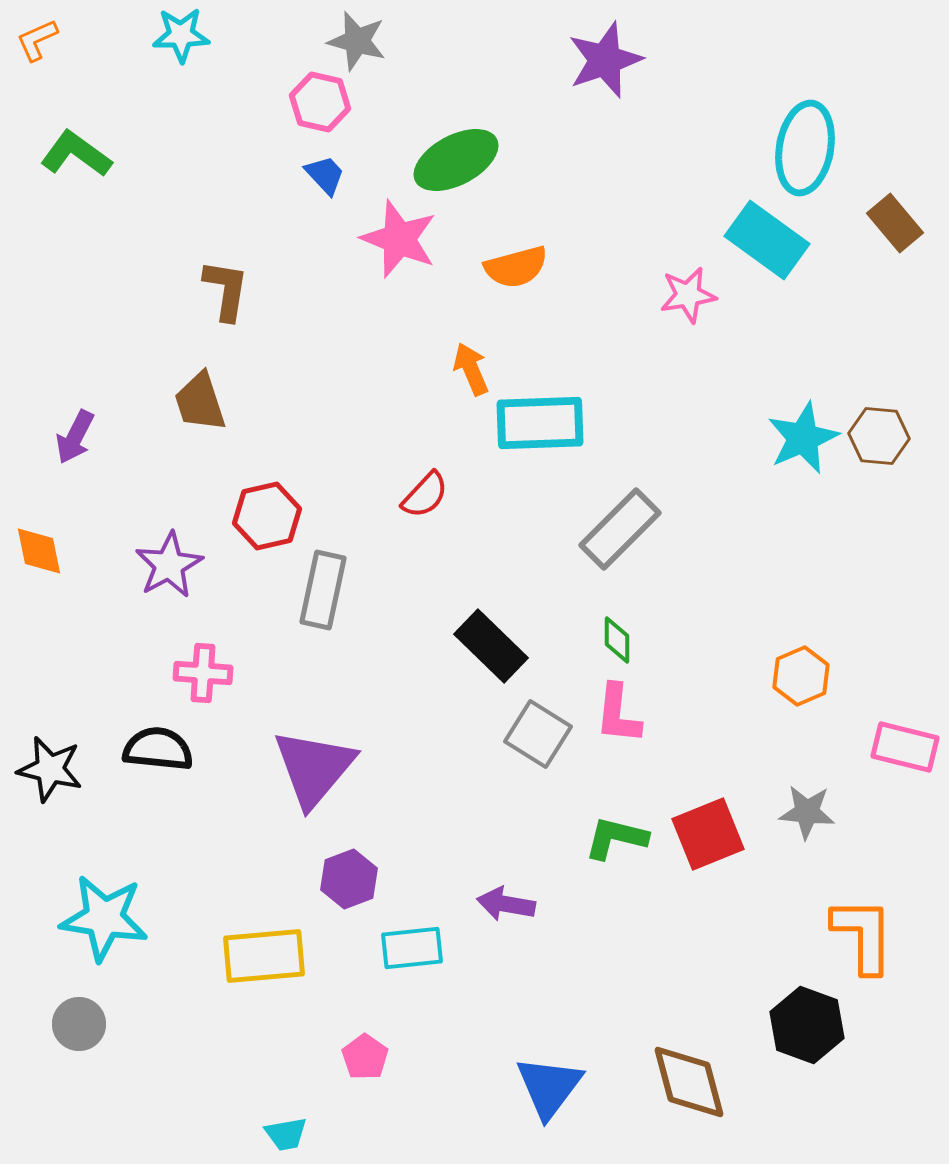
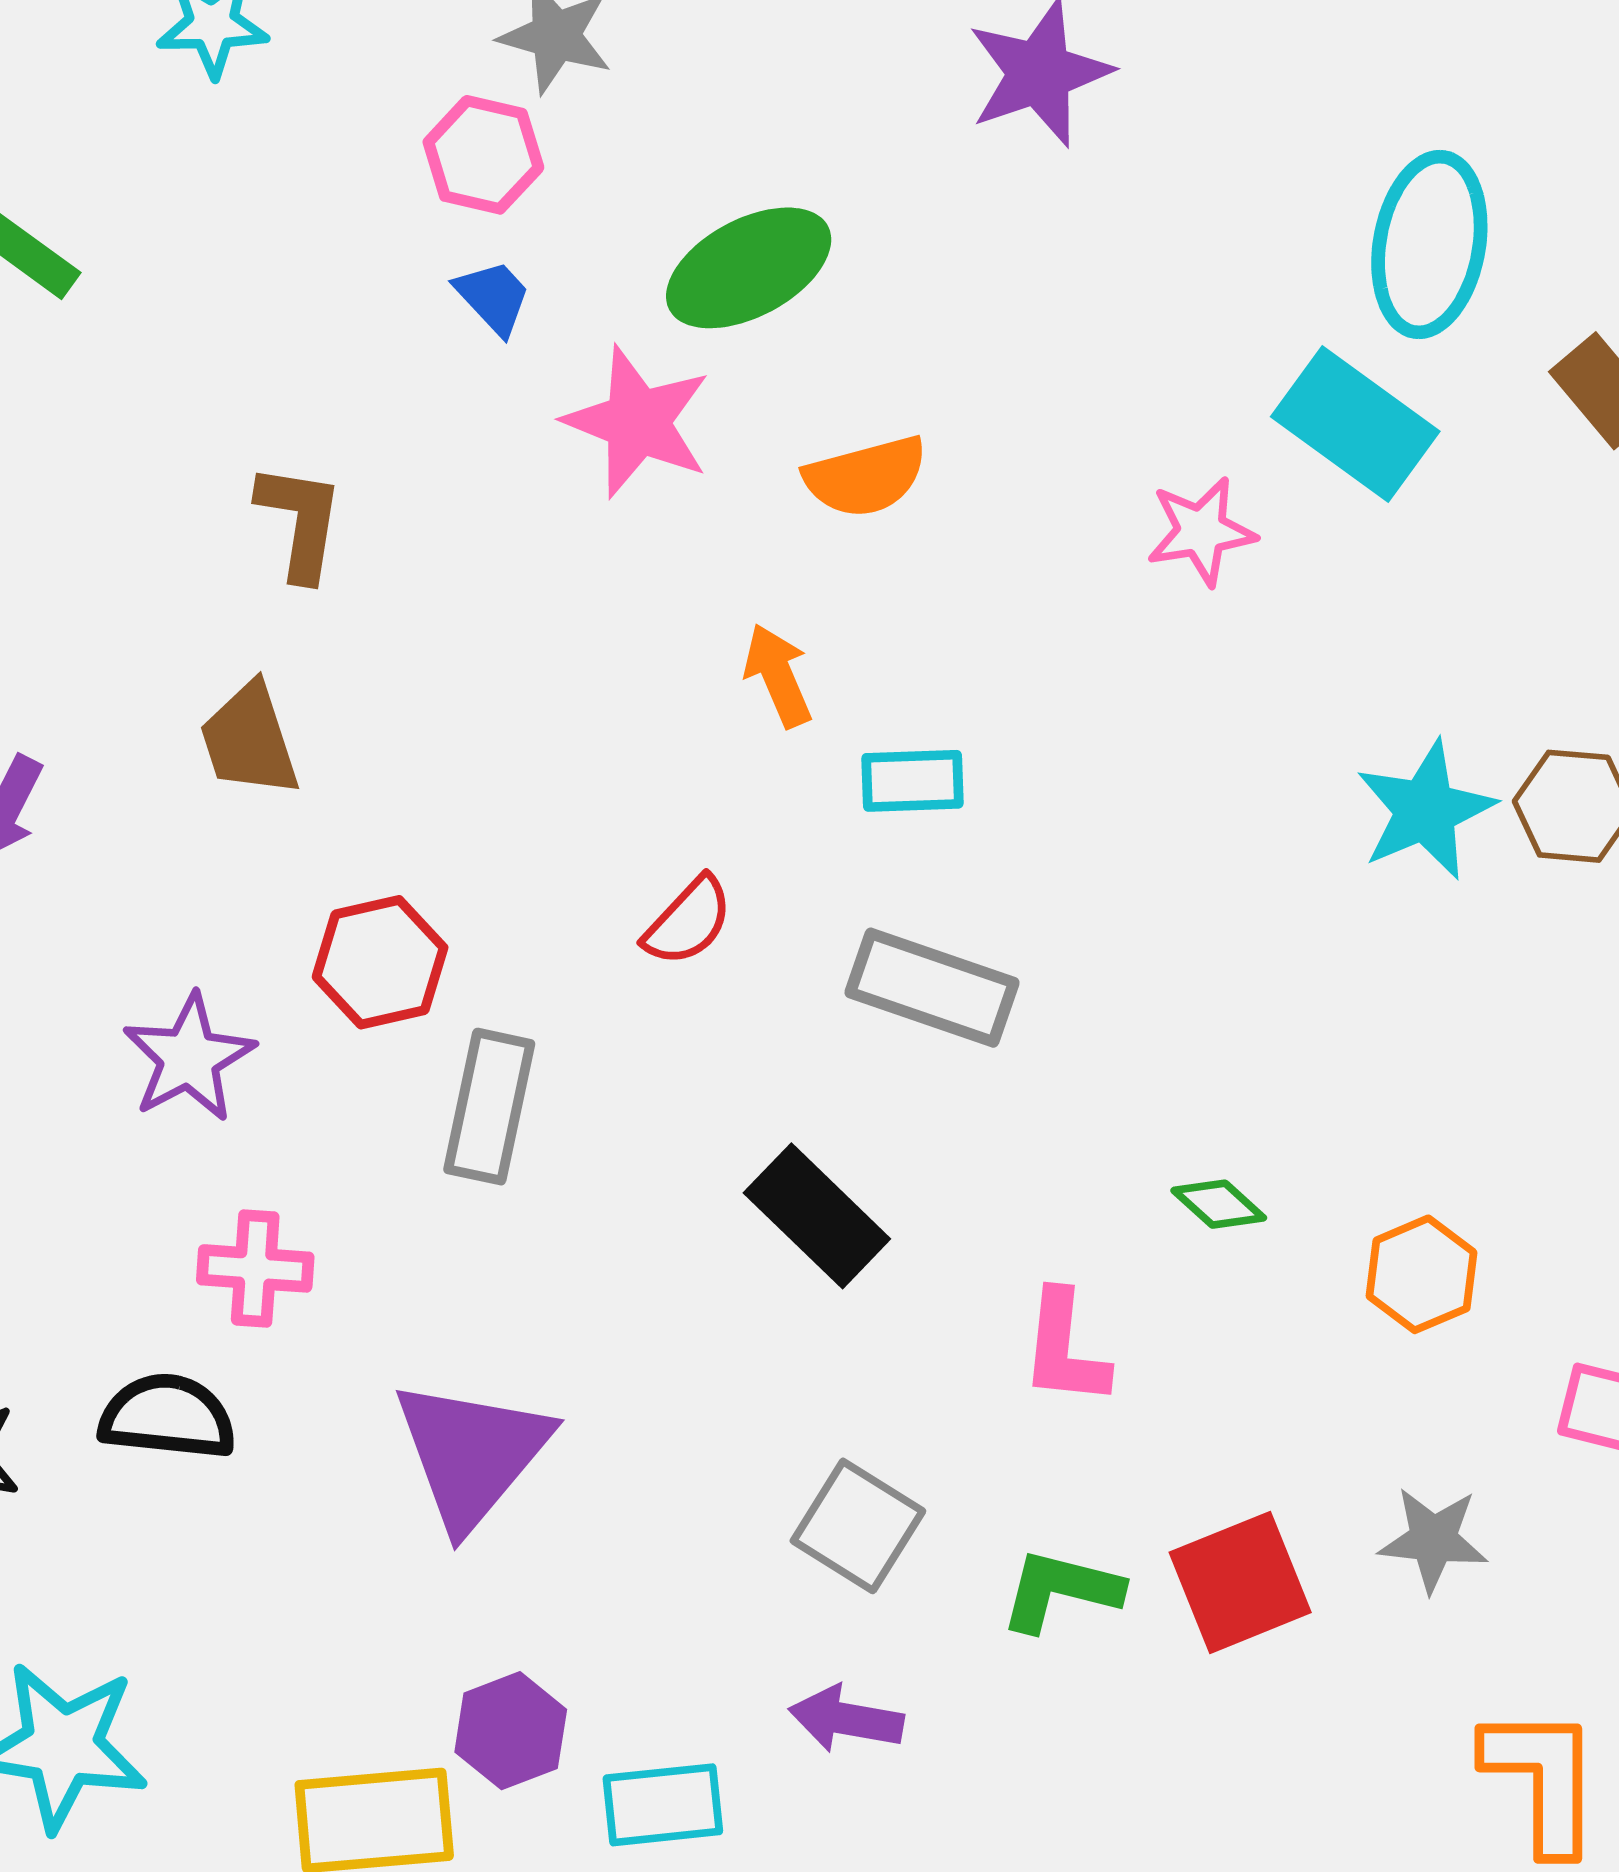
cyan rectangle: (540, 423) -> (913, 781), size x0.6
gray rectangle: (620, 529) -> (932, 988), moved, turned 64
green diamond: (617, 640) -> (1219, 1204), moved, turned -48
gray square: (538, 734) -> (858, 1526), moved
purple hexagon: (349, 879) -> (511, 1731), moved

